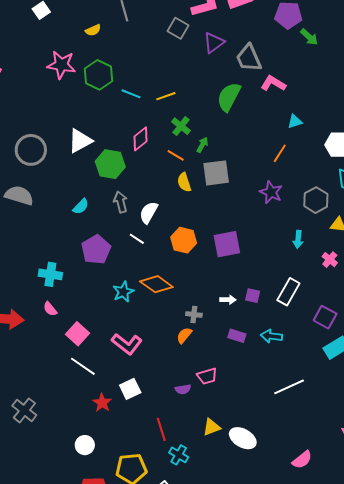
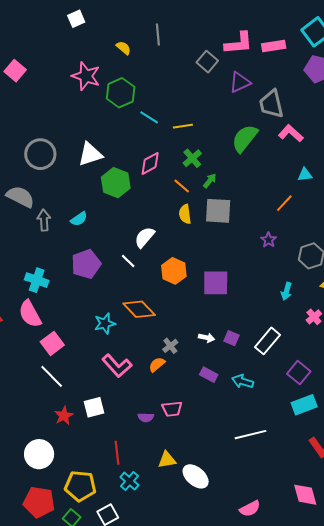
yellow semicircle: (93, 30) -> (124, 48), turned -126
purple star: (271, 192) -> (269, 240), size x0.7
gray arrow: (121, 202) -> (44, 220), moved
cyan star: (123, 292) -> (105, 323), moved
pink semicircle: (50, 309) -> (30, 314), size x1.8
gray cross: (194, 314) -> (170, 346), turned 35
pink L-shape: (127, 344) -> (117, 366), moved
white circle: (85, 445) -> (39, 454), size x1.5

